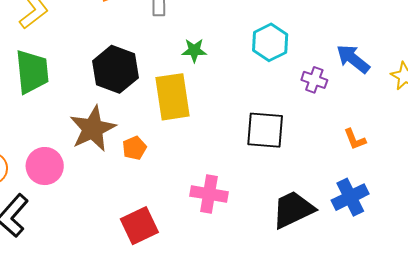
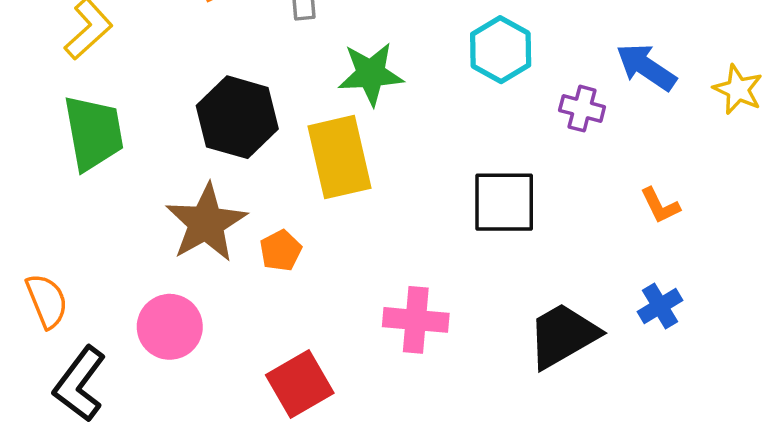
green star: (194, 50) -> (371, 74), size x1.5
pink circle: (45, 166) -> (170, 327), moved
blue cross: (350, 197) -> (660, 306), size x0.7

